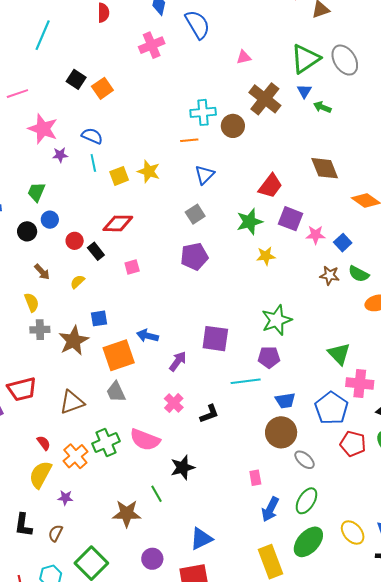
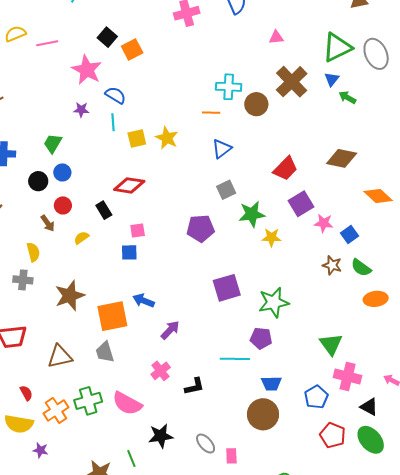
pink star: (43, 129) -> (87, 70), moved
brown diamond: (325, 168) -> (342, 158), turned -64
gray square: (195, 214) -> (226, 190), moved
purple square: (290, 219) -> (301, 204), turned 30
green star: (250, 222) -> (252, 214), moved
red circle: (75, 241) -> (63, 205), moved
blue square: (99, 318) -> (129, 252), moved
gray cross: (40, 330) -> (23, 280), moved
purple square: (215, 339) -> (227, 288), moved, turned -32
blue pentagon: (332, 408) -> (316, 397), size x0.7
gray ellipse: (305, 460) -> (206, 444), moved
yellow semicircle: (40, 475) -> (19, 424), turned -116

